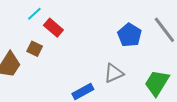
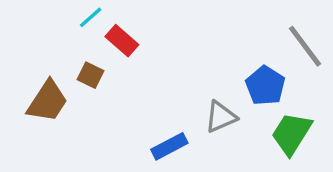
blue pentagon: (129, 35) -> (265, 86), moved

